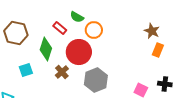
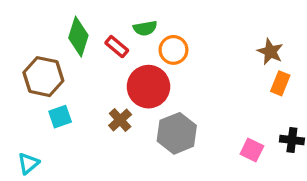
green semicircle: (77, 17) -> (145, 28), turned -40
brown hexagon: (16, 33) -> (43, 77), moved
green diamond: (46, 49) -> (78, 37), moved

